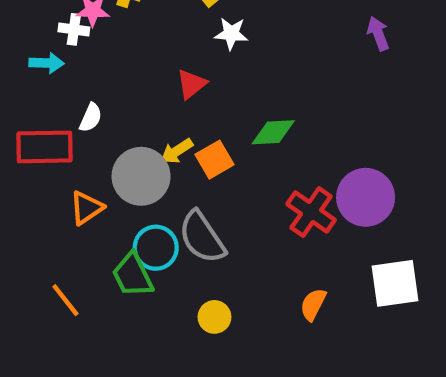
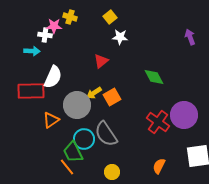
white semicircle: (91, 118) -> (53, 77), size x1.6
green diamond: (273, 132) -> (154, 77), moved, turned 65
orange line: (65, 300) -> (67, 167), moved

